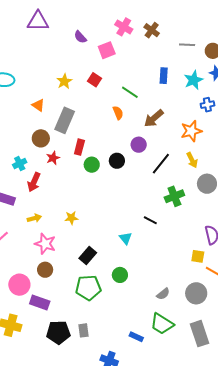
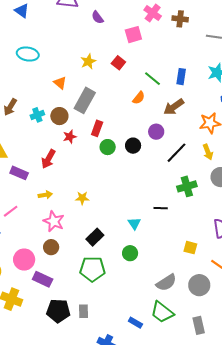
brown cross: (152, 30) -> (180, 19), turned -35
purple semicircle: (80, 37) -> (98, 17), moved
blue rectangle: (164, 76) -> (181, 77), moved
orange semicircle: (118, 113) -> (139, 98), turned 56
cyan cross: (20, 164) -> (37, 115), moved
black line: (150, 220) -> (161, 208), turned -32
yellow square: (198, 256) -> (190, 248), moved
green circle: (120, 275) -> (130, 253), moved
gray semicircle: (163, 294) -> (166, 283), size x1.5
gray rectangle: (199, 334) -> (199, 325), size x0.7

